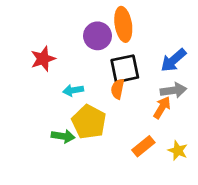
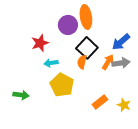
red star: (43, 59) -> (40, 43), moved
black square: (125, 69) -> (87, 48), turned -35
orange arrow: (162, 108) -> (108, 62), moved
green arrow: (63, 136) -> (21, 95), moved

